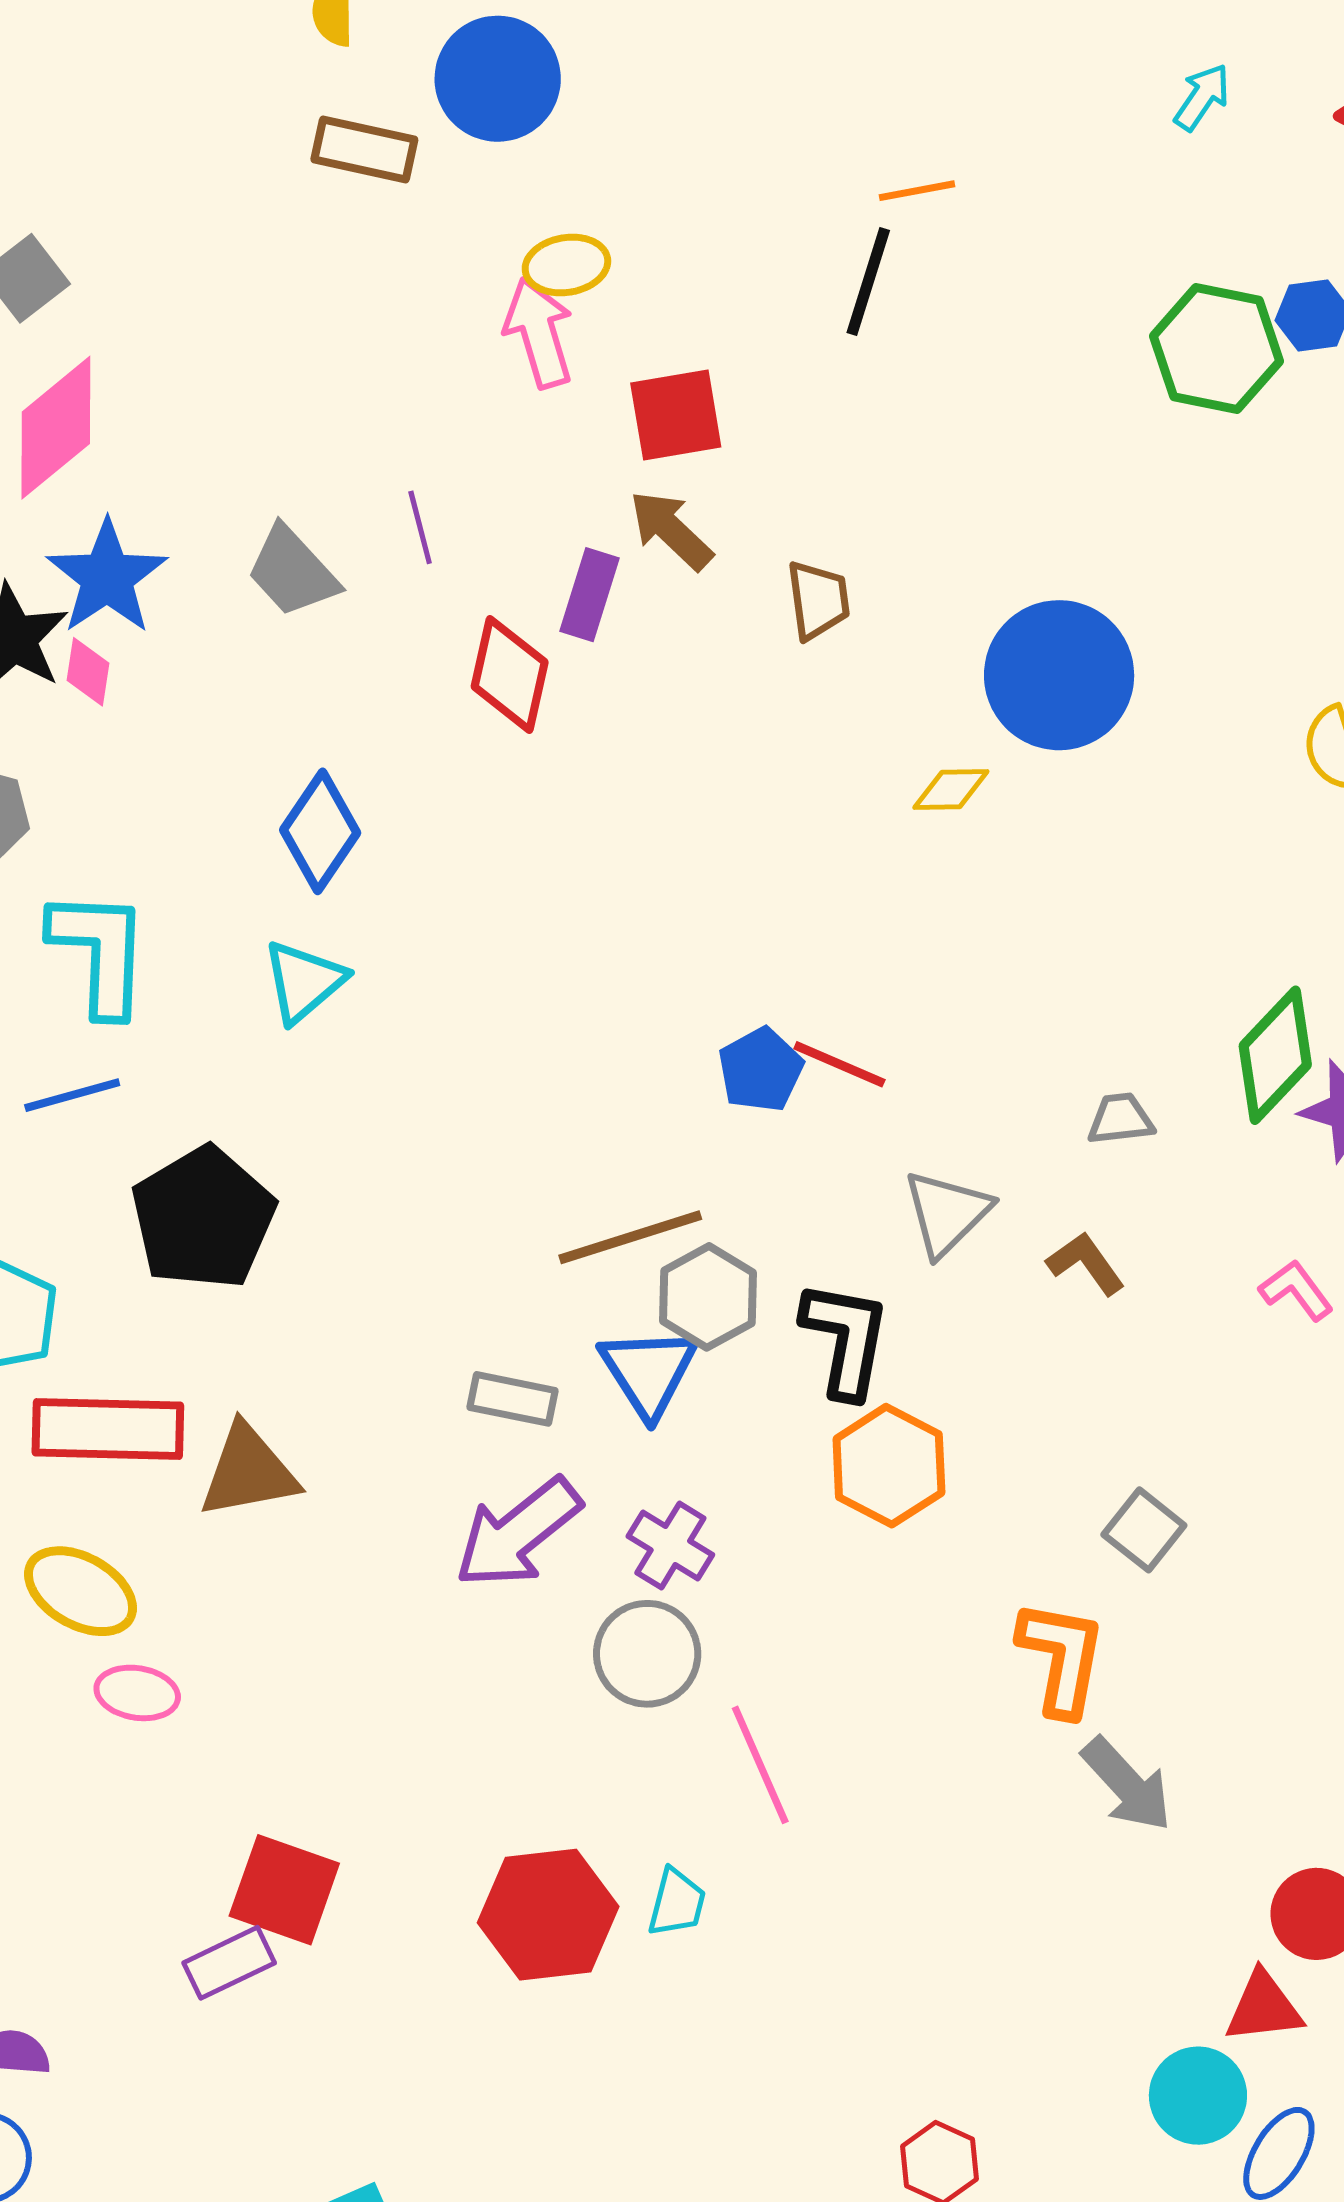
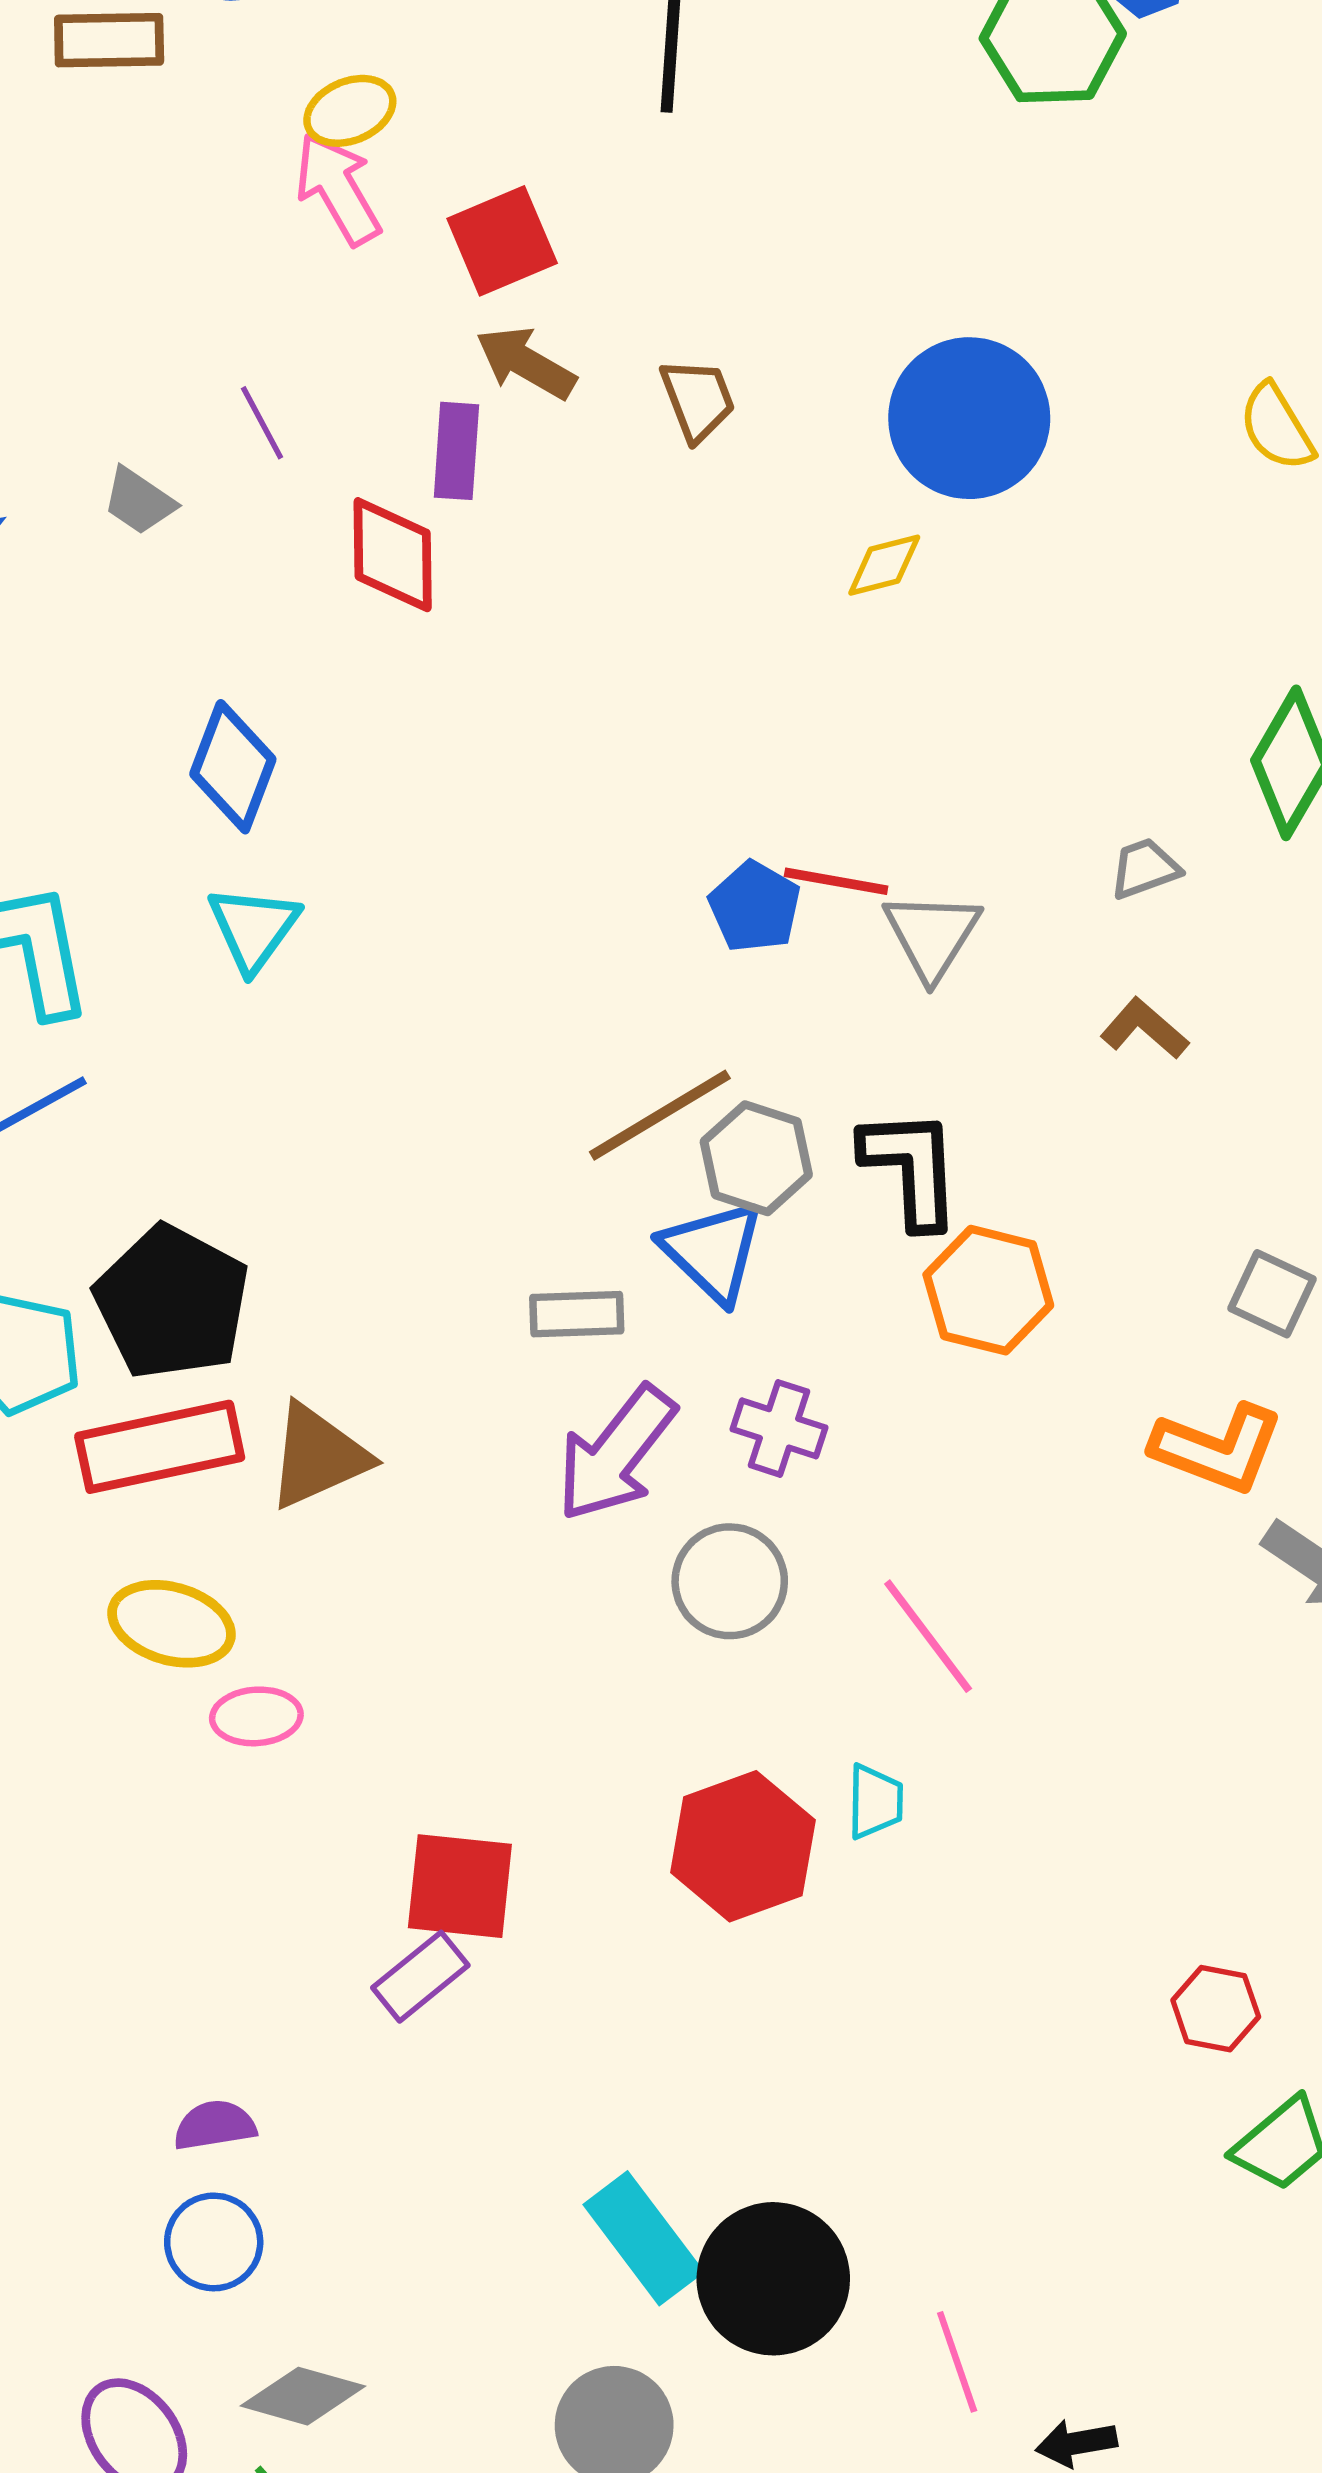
gray trapezoid: (292, 572) -> (139, 501), size x0.7
gray triangle: (947, 1213) -> (932, 935), moved
black pentagon: (203, 1218) -> (172, 1302), moved
gray circle: (647, 1654) -> (730, 1581), moved
orange L-shape: (1062, 1658) -> (1218, 1448), turned 114

